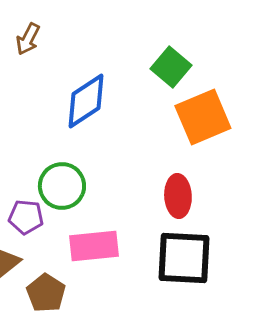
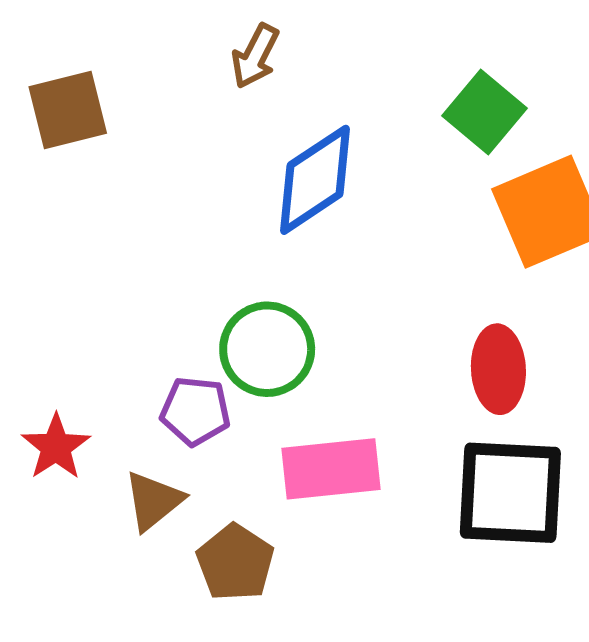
brown arrow: (28, 39) -> (255, 56), moved

